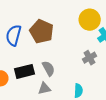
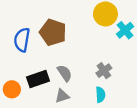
gray cross: (90, 58) -> (104, 71), moved

